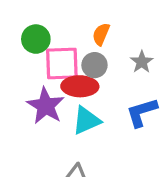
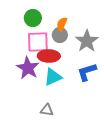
green circle: (36, 39) -> (33, 18), moved
gray star: (142, 62) -> (87, 41), size x1.6
gray circle: (94, 65) -> (60, 35), moved

